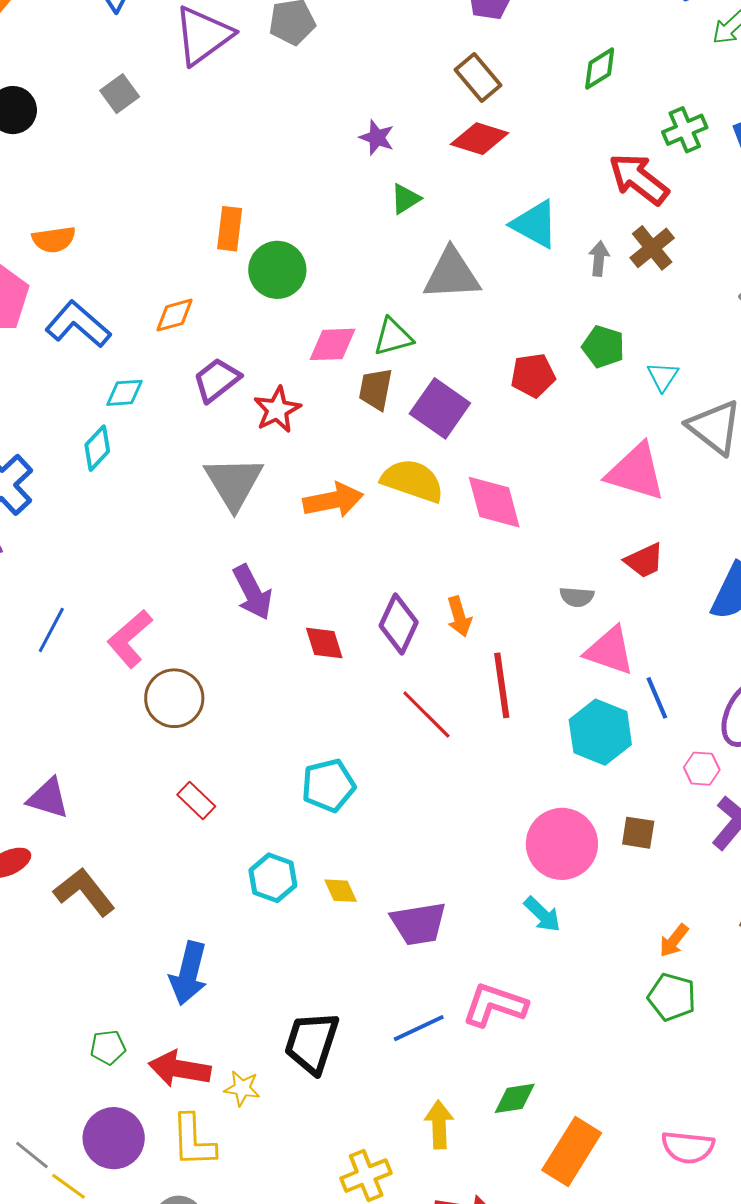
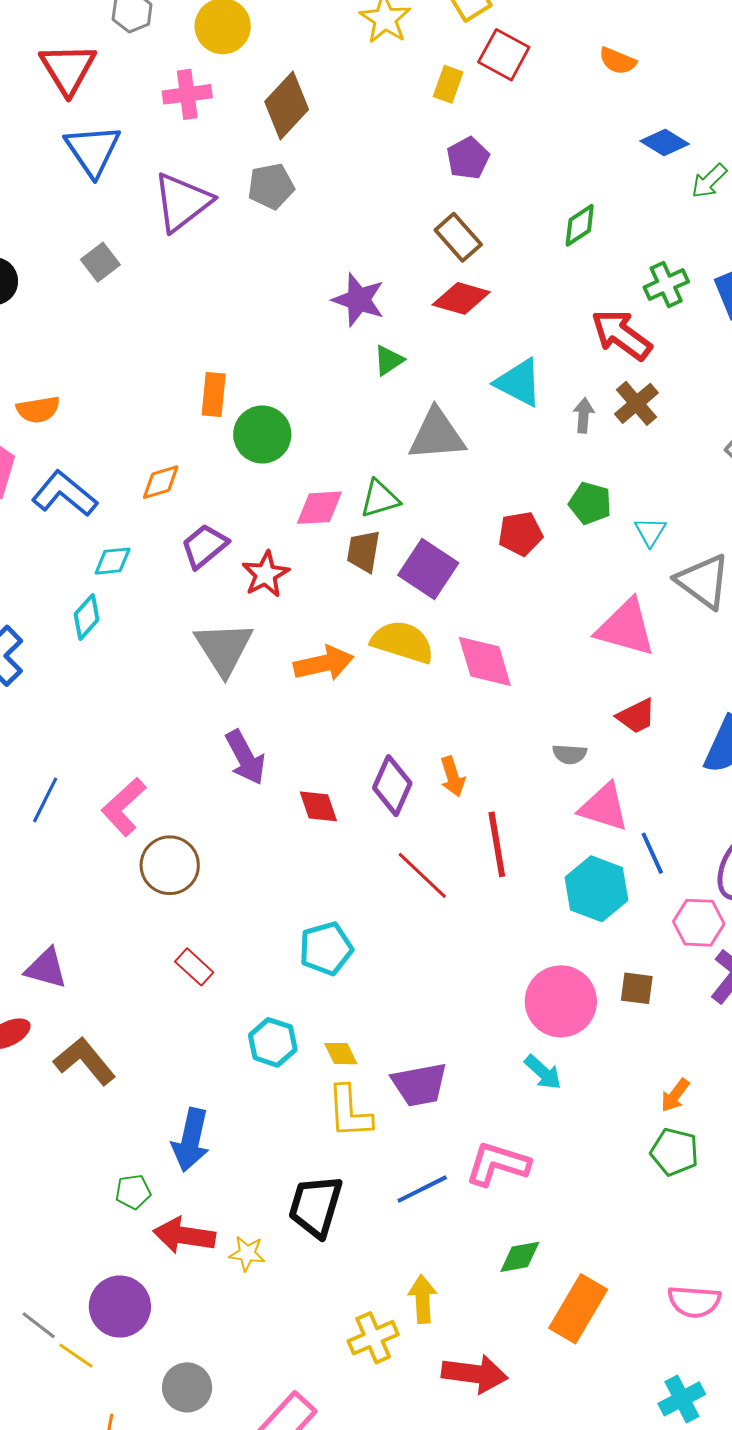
purple star: (377, 138) -> (359, 300), size x1.5
pink hexagon: (702, 769) -> (699, 923), size x1.4
green pentagon: (108, 1047) -> (133, 1192), moved
yellow arrow: (439, 1125) -> (423, 1299), moved
yellow L-shape: (193, 1141) -> (349, 1112), moved

